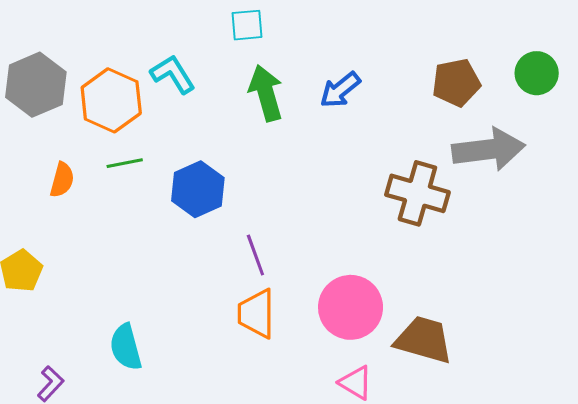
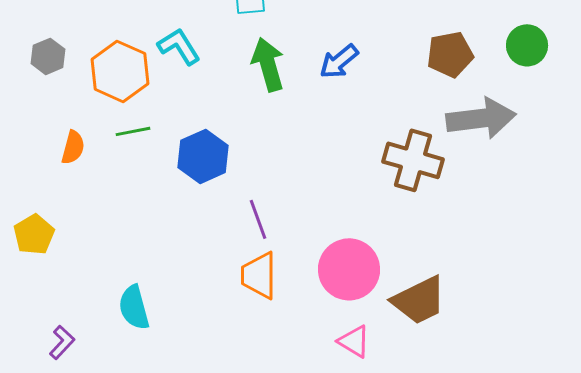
gray hexagon: (36, 85) -> (48, 56), size x0.6
brown trapezoid: (424, 340) -> (419, 300), turned 138

